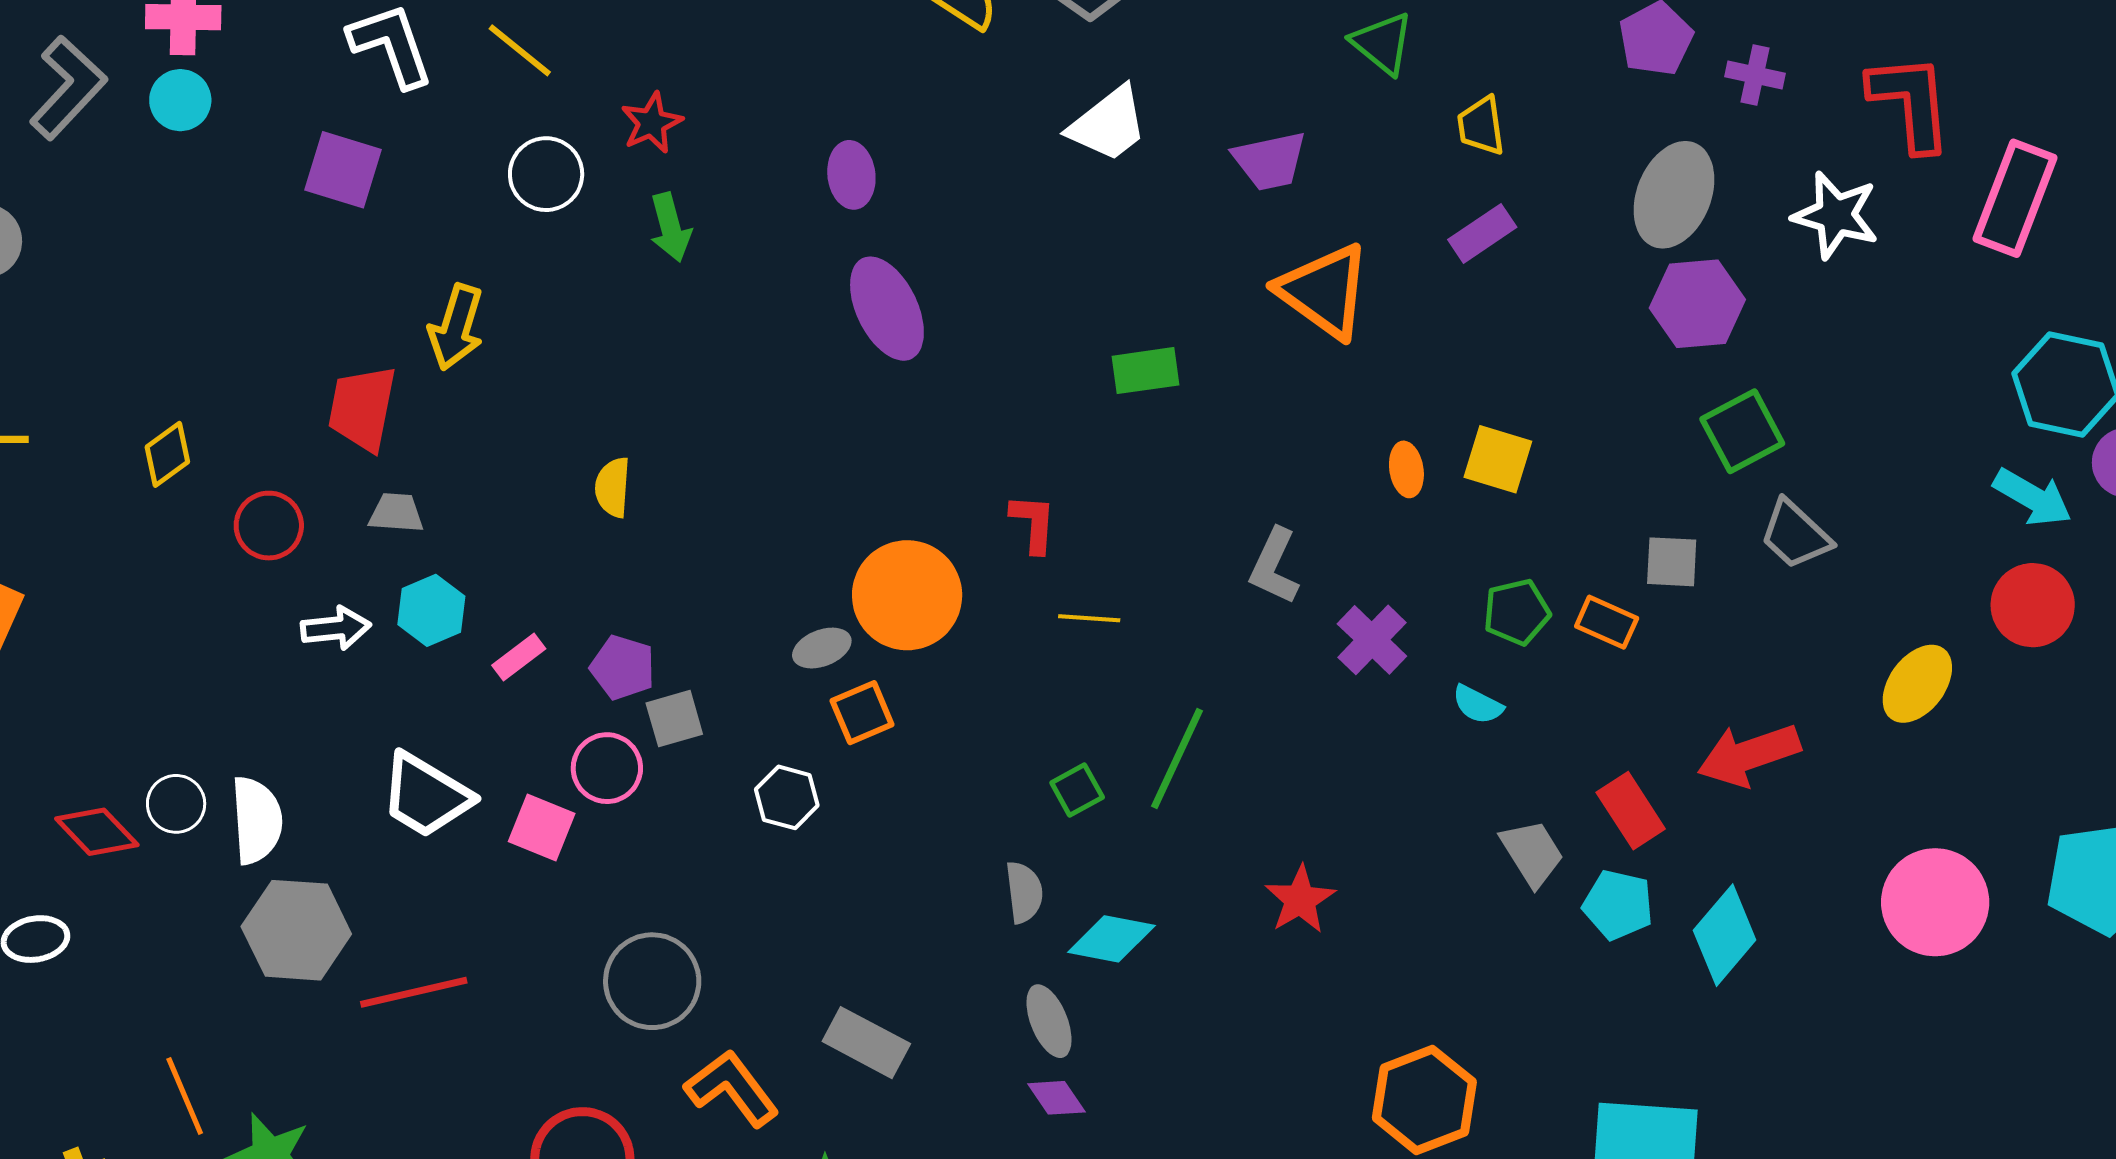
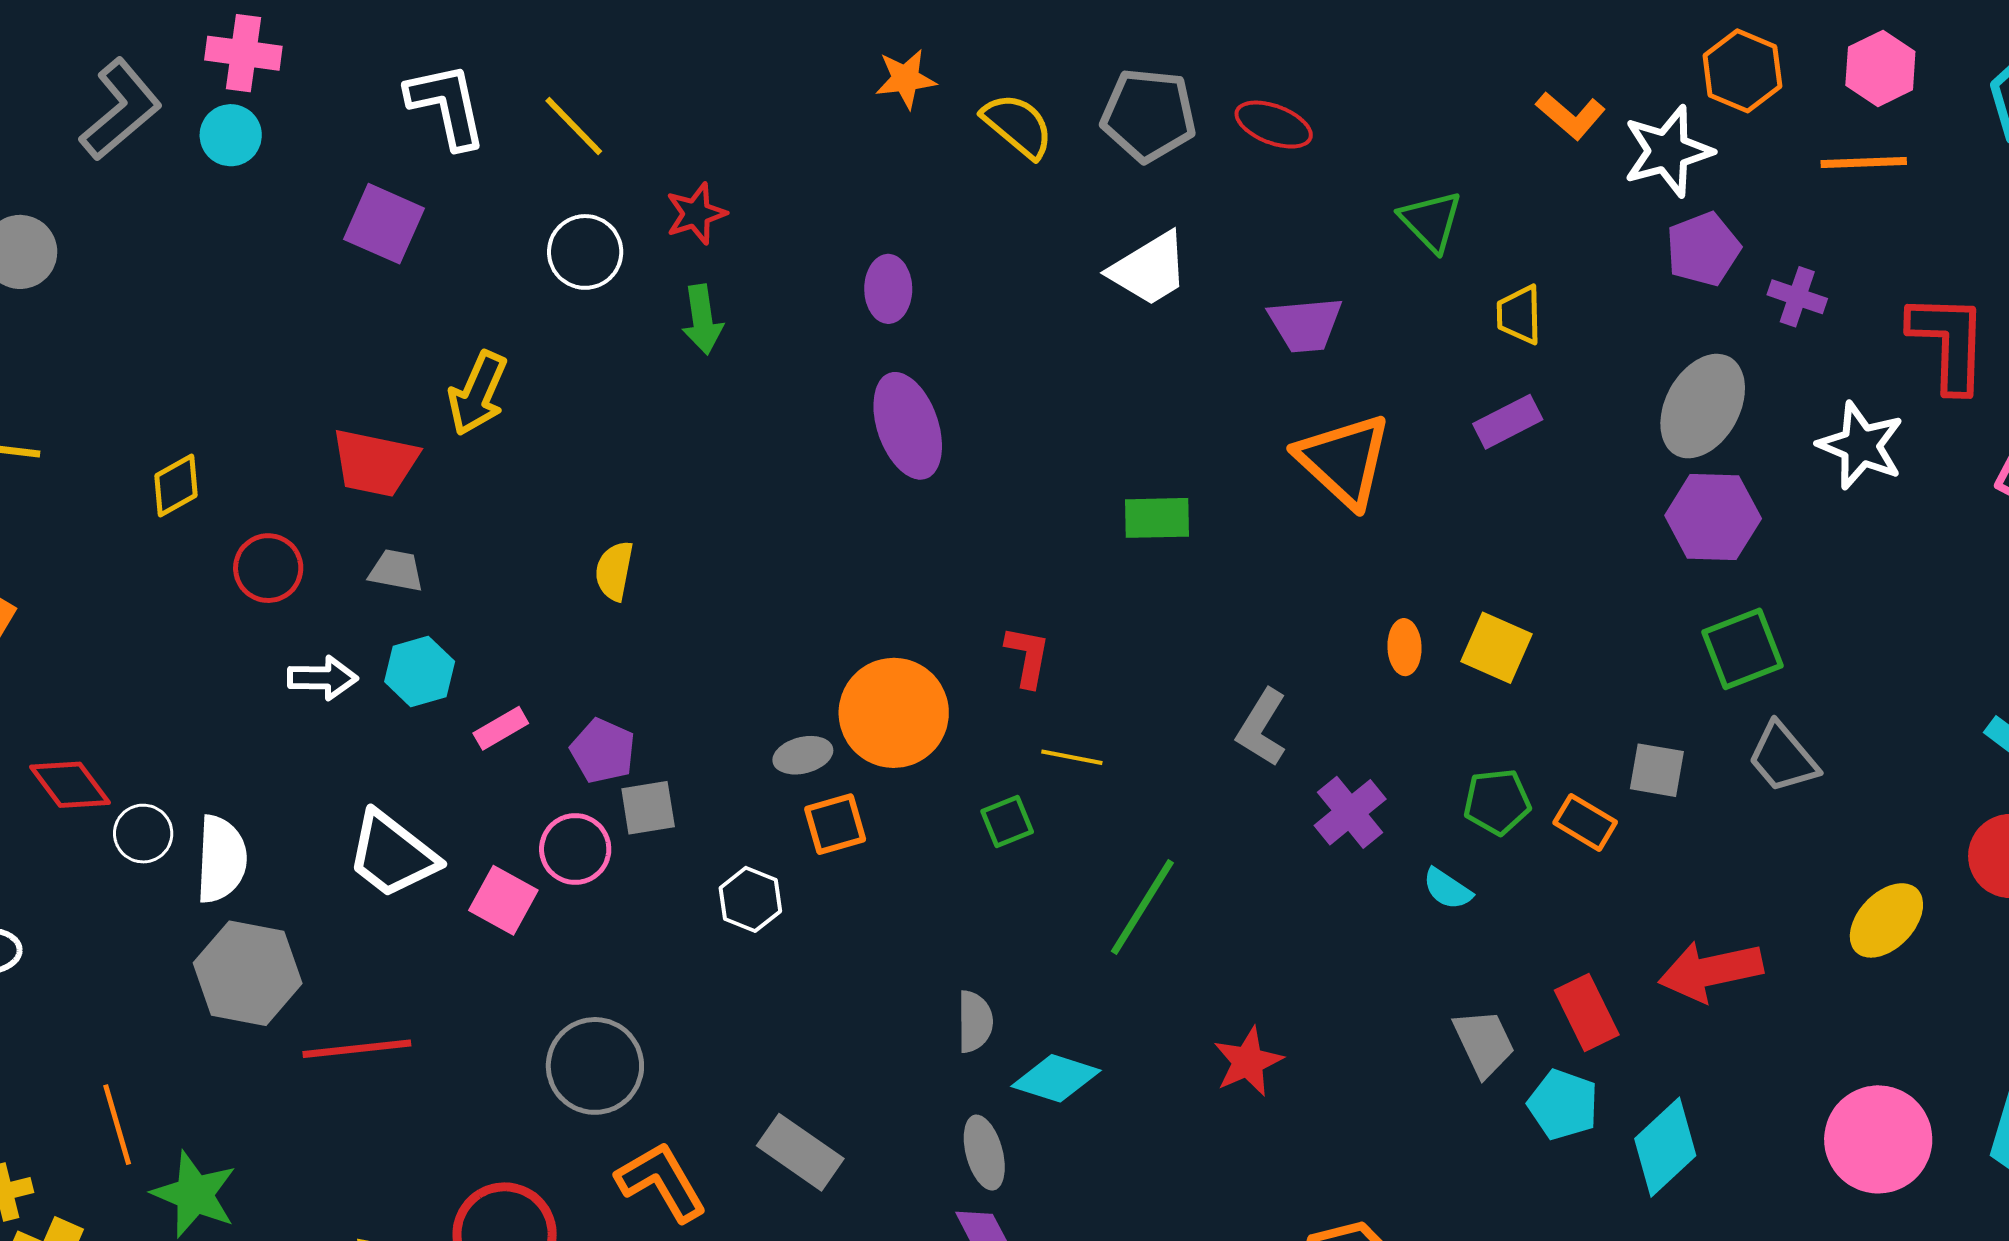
red trapezoid: (362, 408) -> (375, 463), turned -96
green square: (1077, 790) -> (1007, 821), moved
red diamond: (97, 832) -> (70, 785), moved

